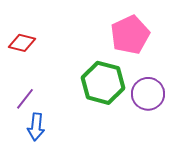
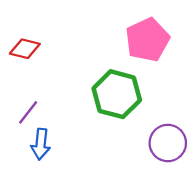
purple circle: (148, 94) -> (168, 143), moved

